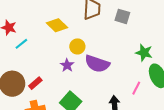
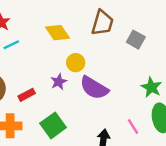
red rectangle: (35, 83) -> (27, 95), moved
pink line: (136, 88) -> (133, 127), turned -72

